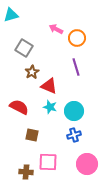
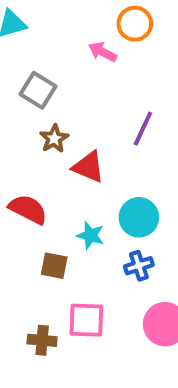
orange circle: (77, 38) -> (135, 24), moved
purple line: (76, 67) -> (143, 129), turned 42
cyan star: (50, 107) -> (90, 235), moved

